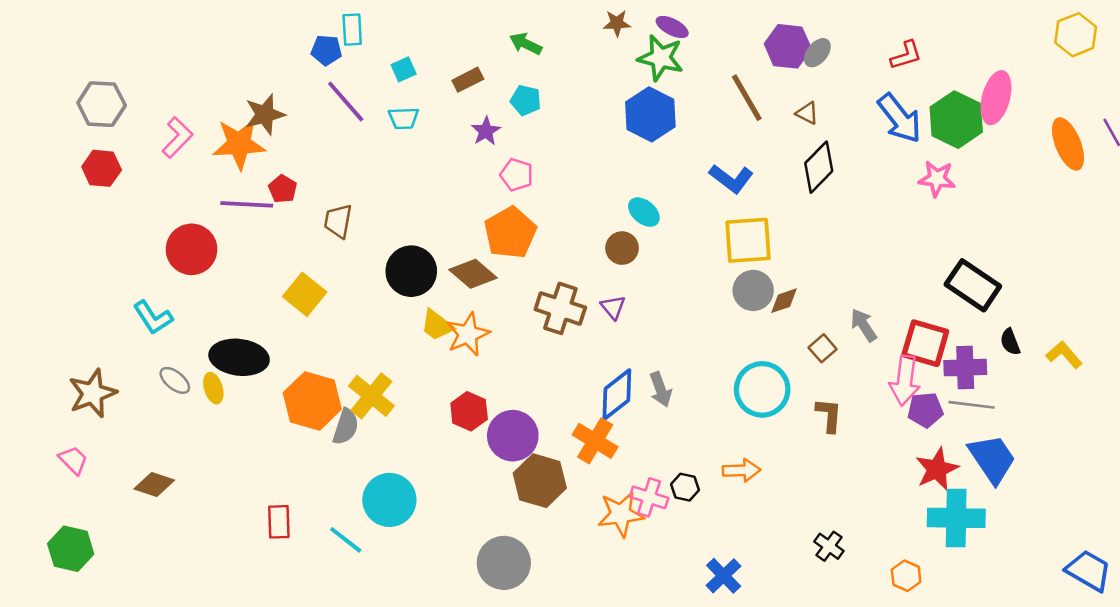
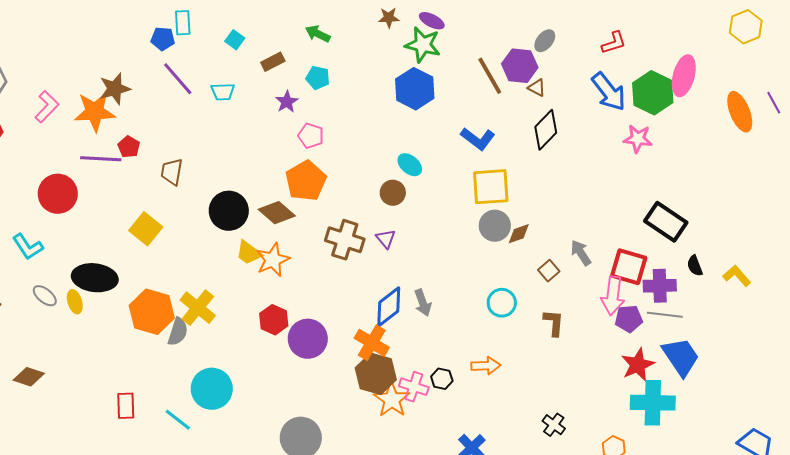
purple hexagon: (788, 46) -> (520, 66), moved
cyan square: (404, 69) -> (235, 40), moved, turned -30
cyan circle: (762, 389) -> (502, 303), size x0.7
brown hexagon: (540, 481) -> (376, 374), moved
orange star: (621, 514) -> (392, 400), turned -30

